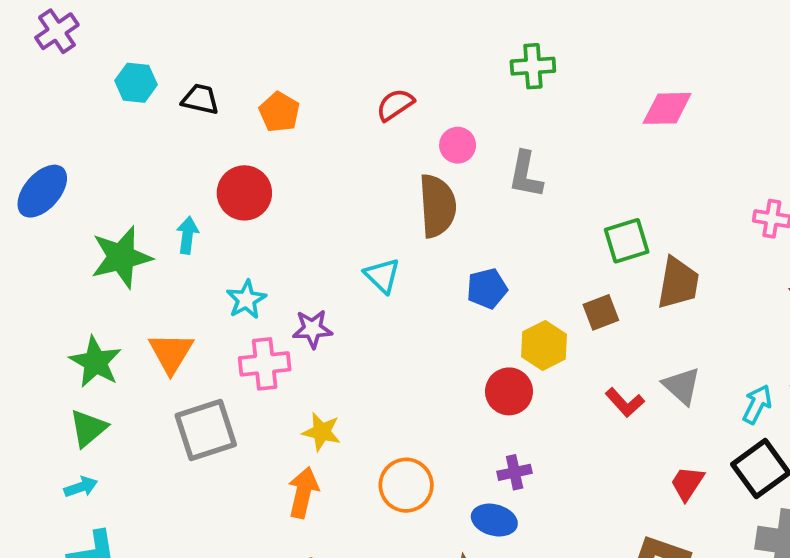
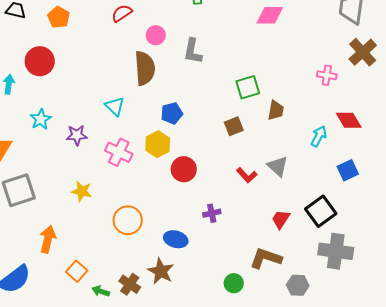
brown trapezoid: (678, 283) -> (276, 110), size x0.7
yellow hexagon: (544, 345) -> (158, 144), moved
pink cross: (265, 364) -> (119, 152), moved, turned 32
cyan arrow: (757, 404) -> (319, 136), moved
purple cross: (515, 472) -> (212, 213), moved
orange arrow: (303, 492) -> (48, 239), moved

